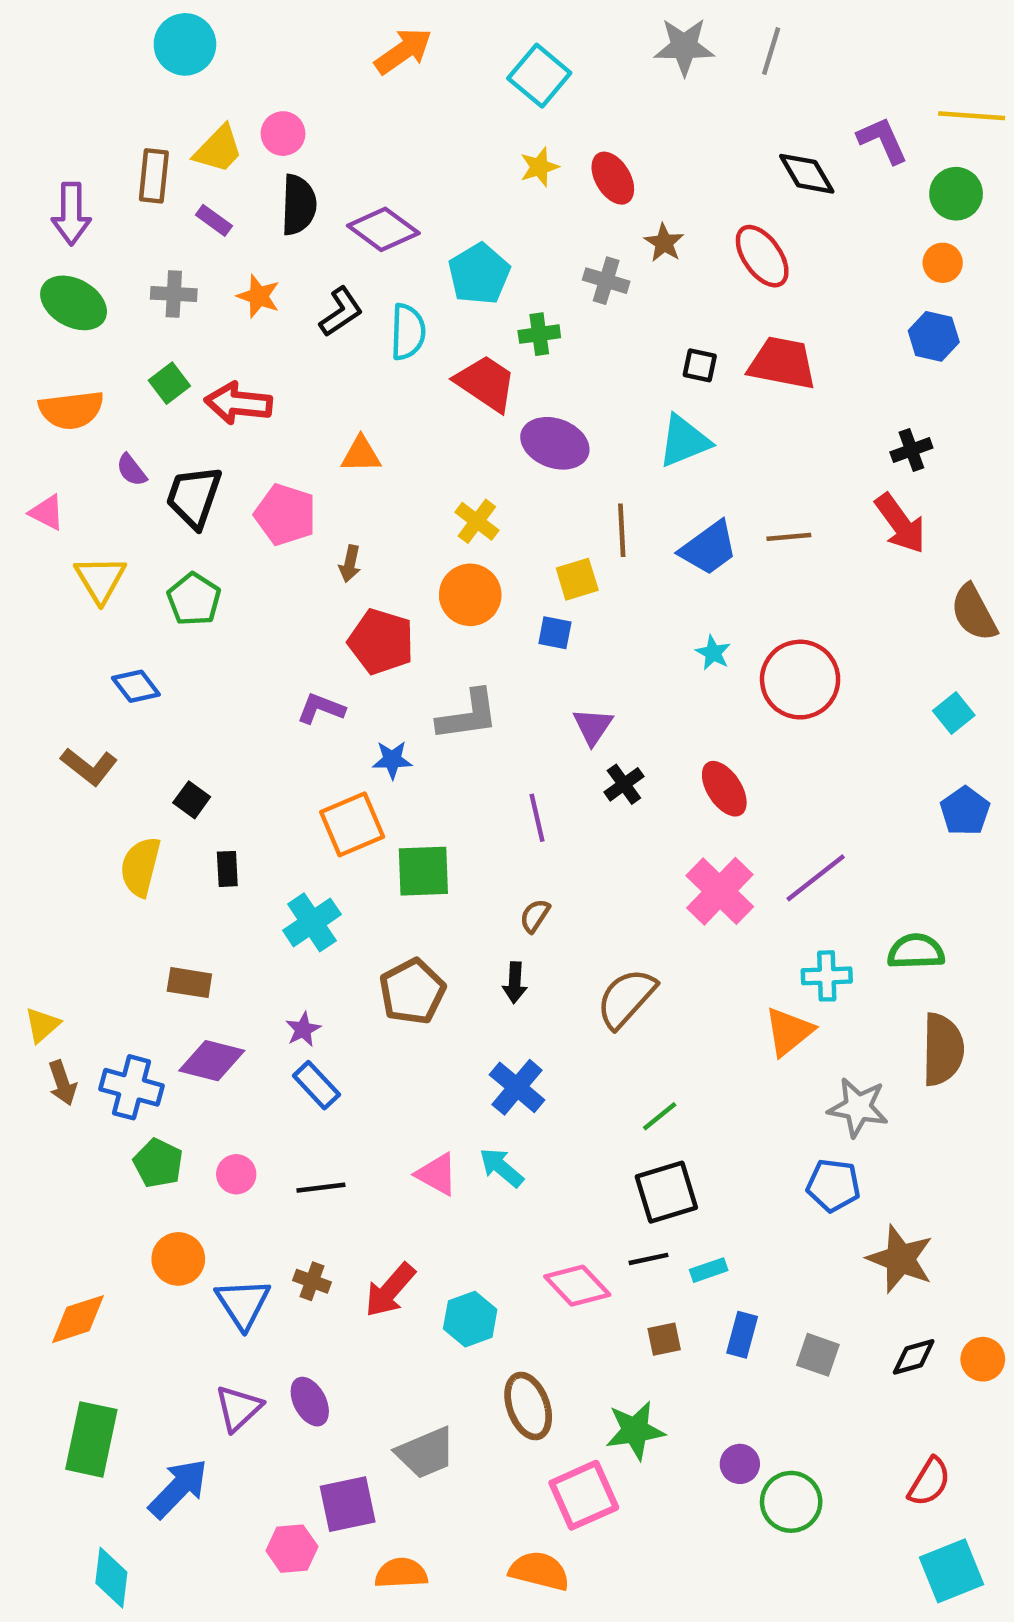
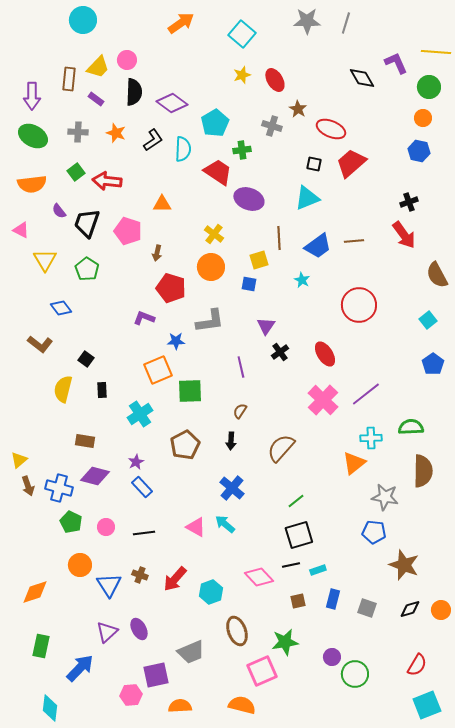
red ellipse: (762, 256) -> (331, 129), moved, turned -32
red trapezoid: (782, 363) -> (351, 163), turned -52
cyan star: (713, 653) -> (302, 280), moved
green rectangle: (91, 1439) -> (41, 646), size x0.7

